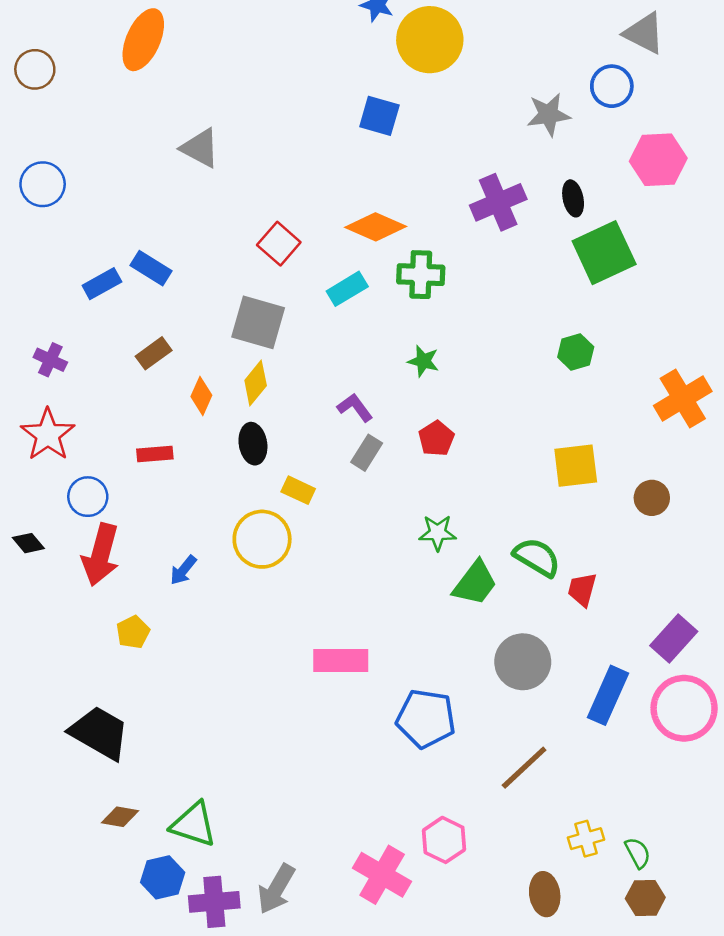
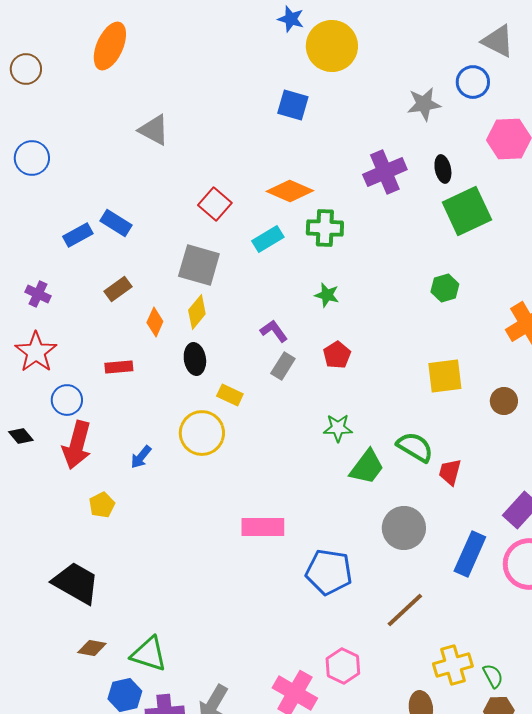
yellow cross: (586, 839) -> (453, 665), size x1.4

